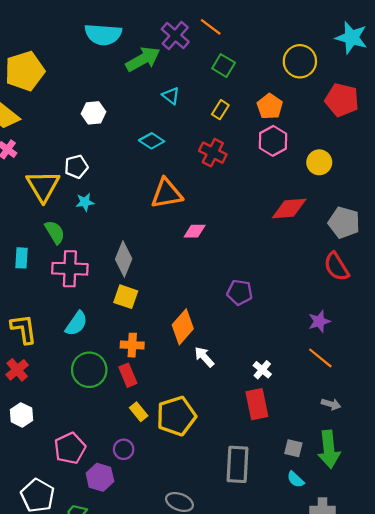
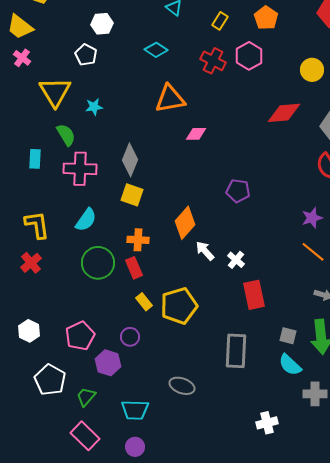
pink hexagon: (273, 141) -> (249, 56), moved
white pentagon: (76, 167) -> (86, 55), moved, turned -30
white cross: (262, 370) -> (236, 260), moved
white hexagon: (21, 415) -> (29, 331), moved
cyan semicircle: (296, 479) -> (290, 365), size x1.4

